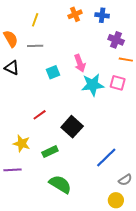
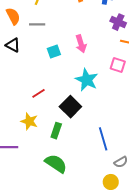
cyan star: (93, 85) -> (87, 80), moved, turned 30
yellow star: (22, 144) -> (29, 121), moved
green rectangle: (50, 152) -> (56, 131), moved, turned -49
blue line: (106, 157) -> (103, 139), turned -65

